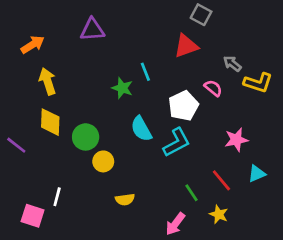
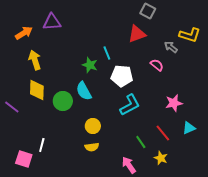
purple triangle: (92, 30) -> (52, 22), moved
yellow L-shape: (258, 83) -> (190, 35), moved
white pentagon: (183, 106) -> (122, 76), moved, turned 30
cyan semicircle: (141, 129) -> (84, 91), moved
yellow circle: (103, 161) -> (93, 126), moved
pink arrow: (175, 224) -> (129, 165), turned 108

